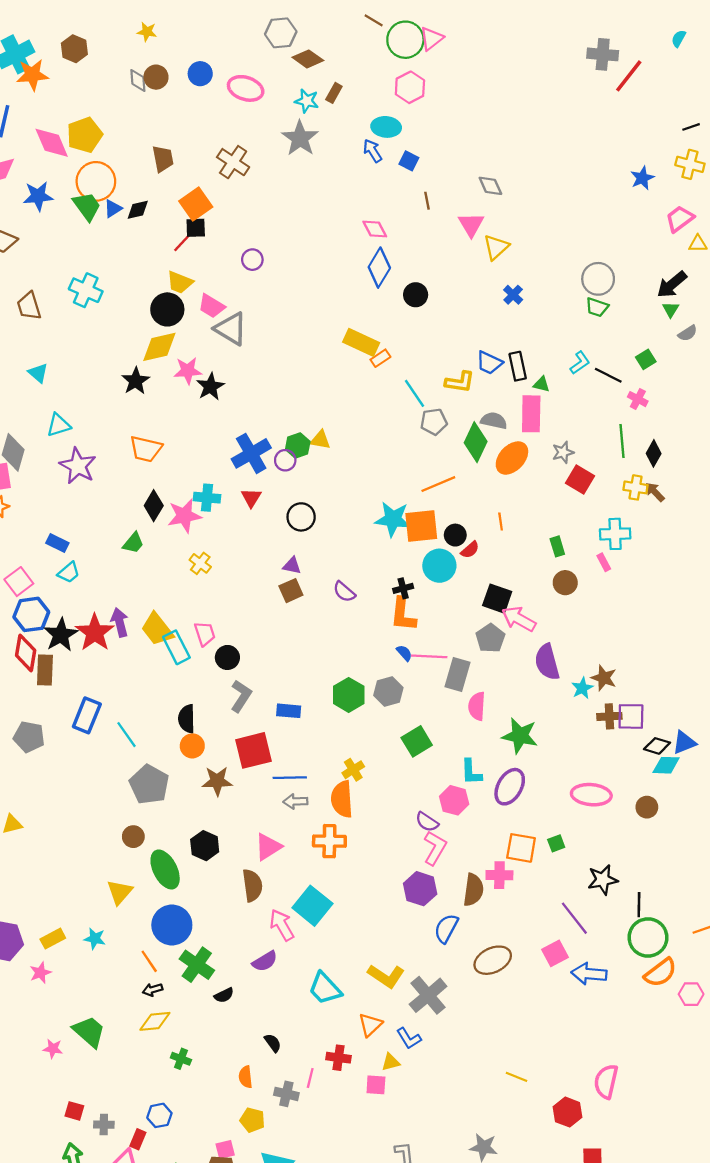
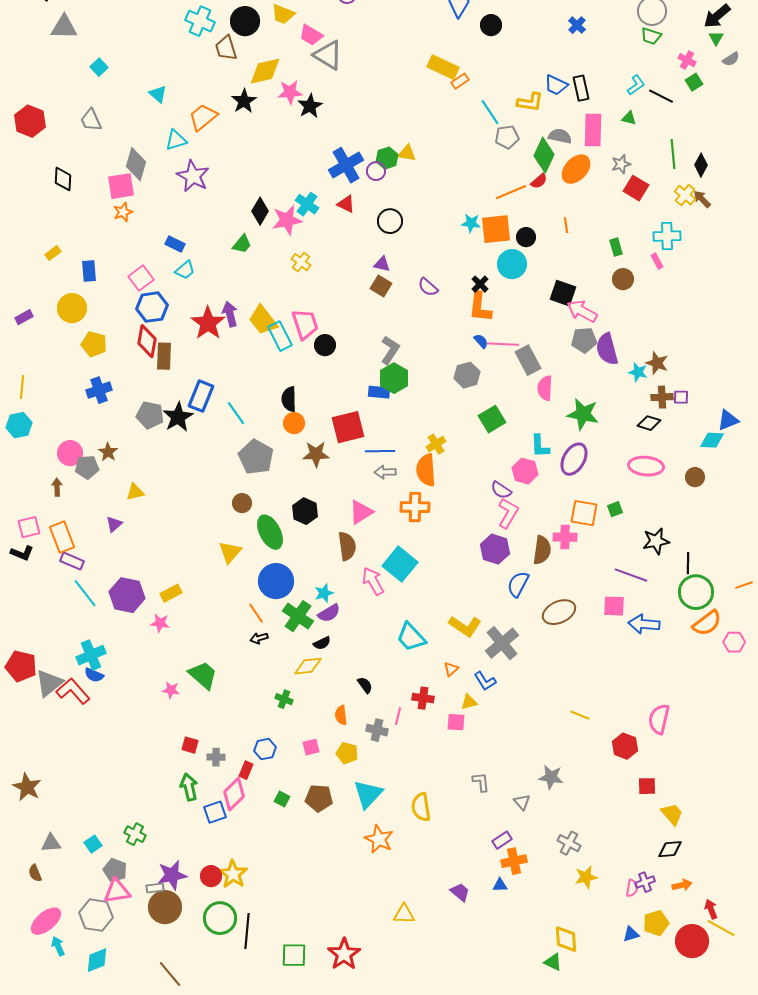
brown trapezoid: (29, 306) -> (226, 48), moved
black circle: (167, 309) -> (245, 21), moved
green triangle: (541, 384) -> (629, 118), moved
pink cross: (638, 399) -> (687, 60), moved
orange trapezoid: (146, 449) -> (203, 117), moved, turned 128
yellow cross: (636, 487) -> (685, 195), turned 30
cyan cross: (207, 498) -> (307, 204), turned 30
red triangle: (251, 498) -> (346, 204), turned -36
cyan star: (393, 519) -> (471, 223), size x0.6
red semicircle: (470, 550) -> (539, 181), moved
black cross: (403, 588) -> (480, 284), turned -30
brown square: (291, 591) -> (381, 286), turned -35
pink trapezoid: (205, 634) -> (305, 324), size x1.4
black star: (61, 635) -> (178, 417), moved
gray pentagon: (490, 638) -> (584, 340), moved, turned 30
gray rectangle: (458, 674) -> (528, 360), turned -44
cyan star: (582, 688) -> (638, 372), turned -30
green hexagon: (349, 695) -> (394, 378), moved
gray L-shape: (241, 696) -> (390, 350), moved
purple square: (631, 716) -> (681, 397), size x0.6
black diamond: (657, 746) -> (649, 423), moved
purple line: (574, 918) -> (631, 575), turned -32
cyan star: (95, 939) -> (324, 593), moved, turned -30
pink square: (555, 953) -> (614, 606), turned 30
purple semicircle: (265, 961) -> (329, 613), moved
pink star: (40, 973) -> (160, 623), turned 30
yellow diamond: (155, 1021) -> (308, 666), moved
orange triangle: (370, 1025) -> (451, 669), size x0.7
pink square: (225, 1149) -> (311, 747), moved

